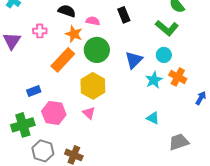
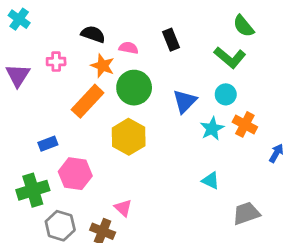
pink triangle: (89, 113) -> (123, 208), moved

